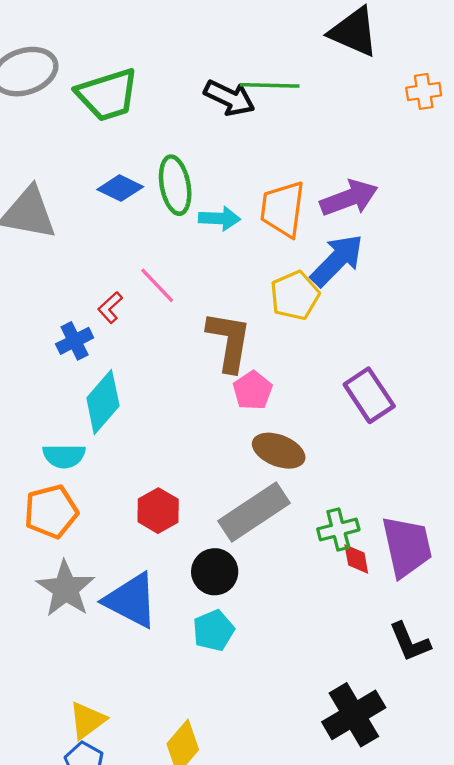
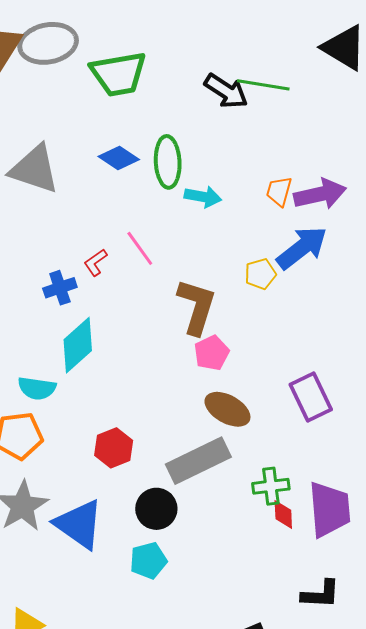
orange trapezoid: (283, 209) -> (279, 191), moved, size x0.6
yellow pentagon: (295, 296) -> (260, 274), size x0.7
purple rectangle: (369, 395) -> (311, 397), moved
black L-shape: (410, 642) -> (321, 594), turned -72

